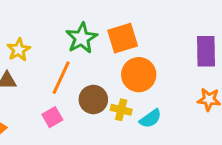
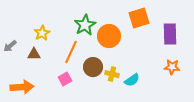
orange square: (123, 38) -> (139, 18), moved
orange circle: (139, 75) -> (109, 36), moved

